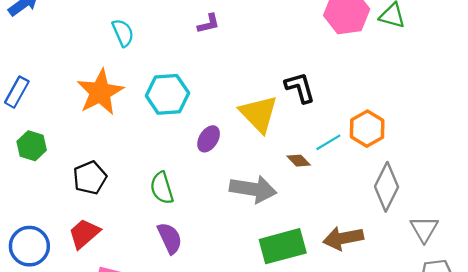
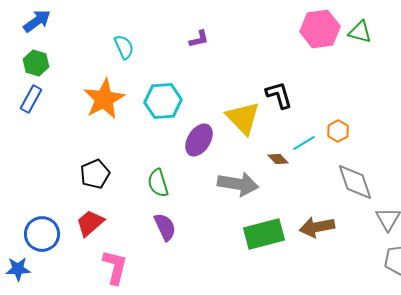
orange hexagon: (367, 129) -> (338, 131), size x0.7
purple ellipse: (209, 139) -> (199, 140), size x1.4
green hexagon: (32, 146) -> (36, 63), moved
gray diamond: (387, 187) -> (355, 182), turned -45

